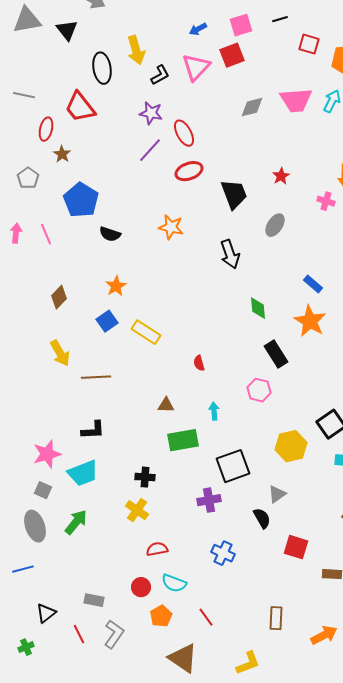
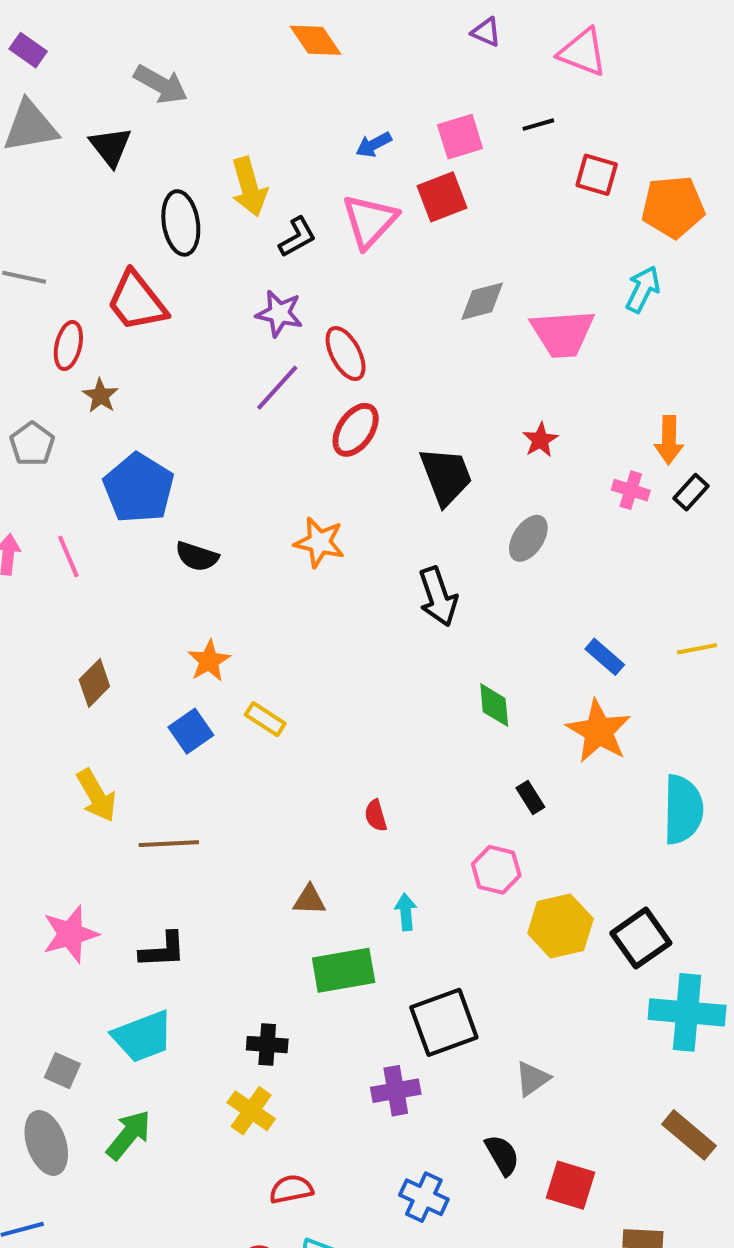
pink trapezoid: (296, 100) -> (562, 333), moved
red ellipse: (189, 171) -> (356, 430), turned -36
yellow rectangle: (146, 332) -> (265, 719), moved, size x0.7
black rectangle: (276, 354) -> (530, 797), size x0.6
yellow hexagon: (291, 446) -> (560, 926), moved
pink star: (47, 454) -> (70, 934), moved
black semicircle: (262, 518) -> (502, 1155), moved

